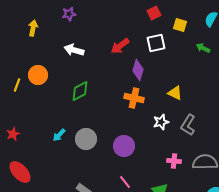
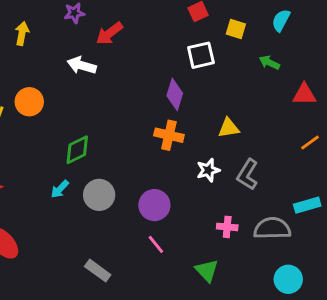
red arrow: (120, 46) -> (109, 33), moved
green diamond: (80, 91) -> (77, 150), moved
yellow triangle: (175, 93) -> (229, 128), turned -35
pink line: (125, 182) -> (156, 244), moved

